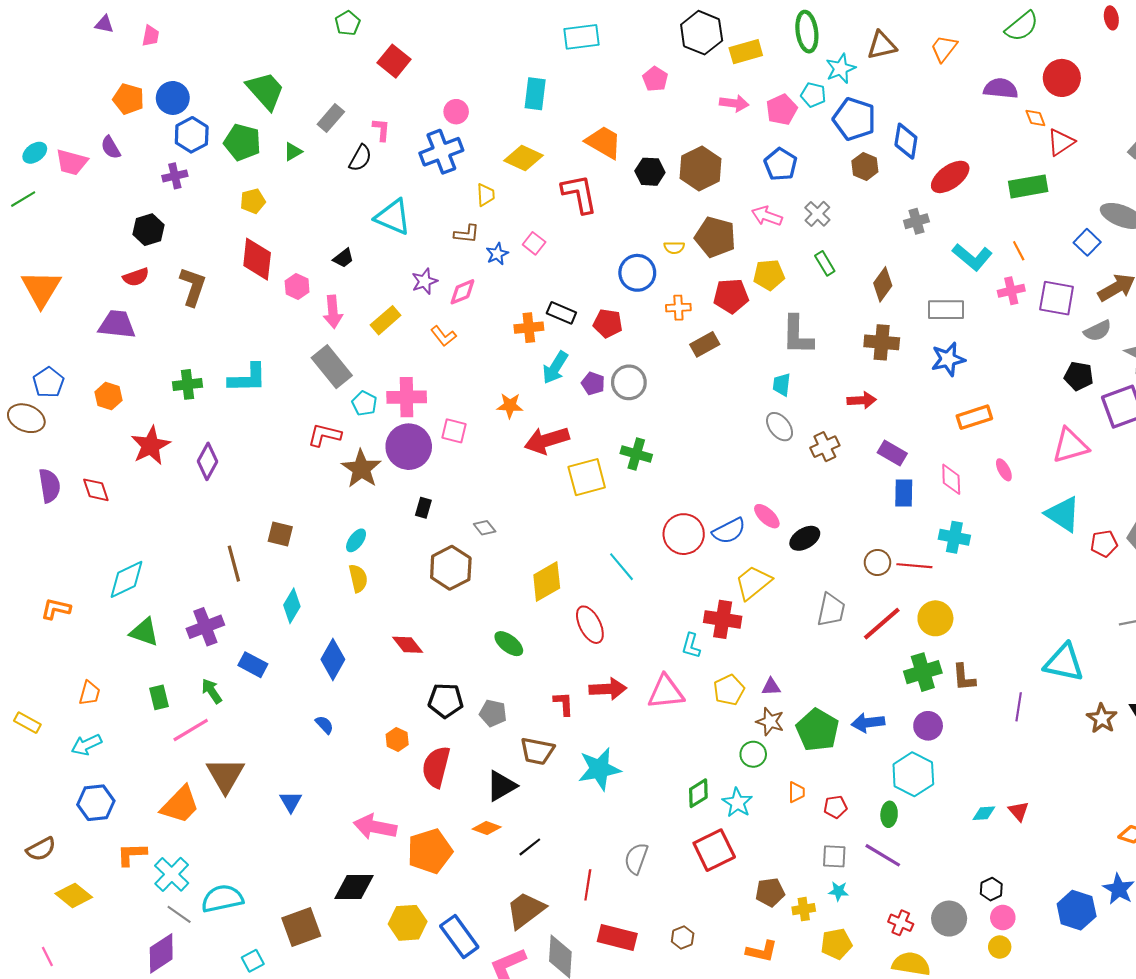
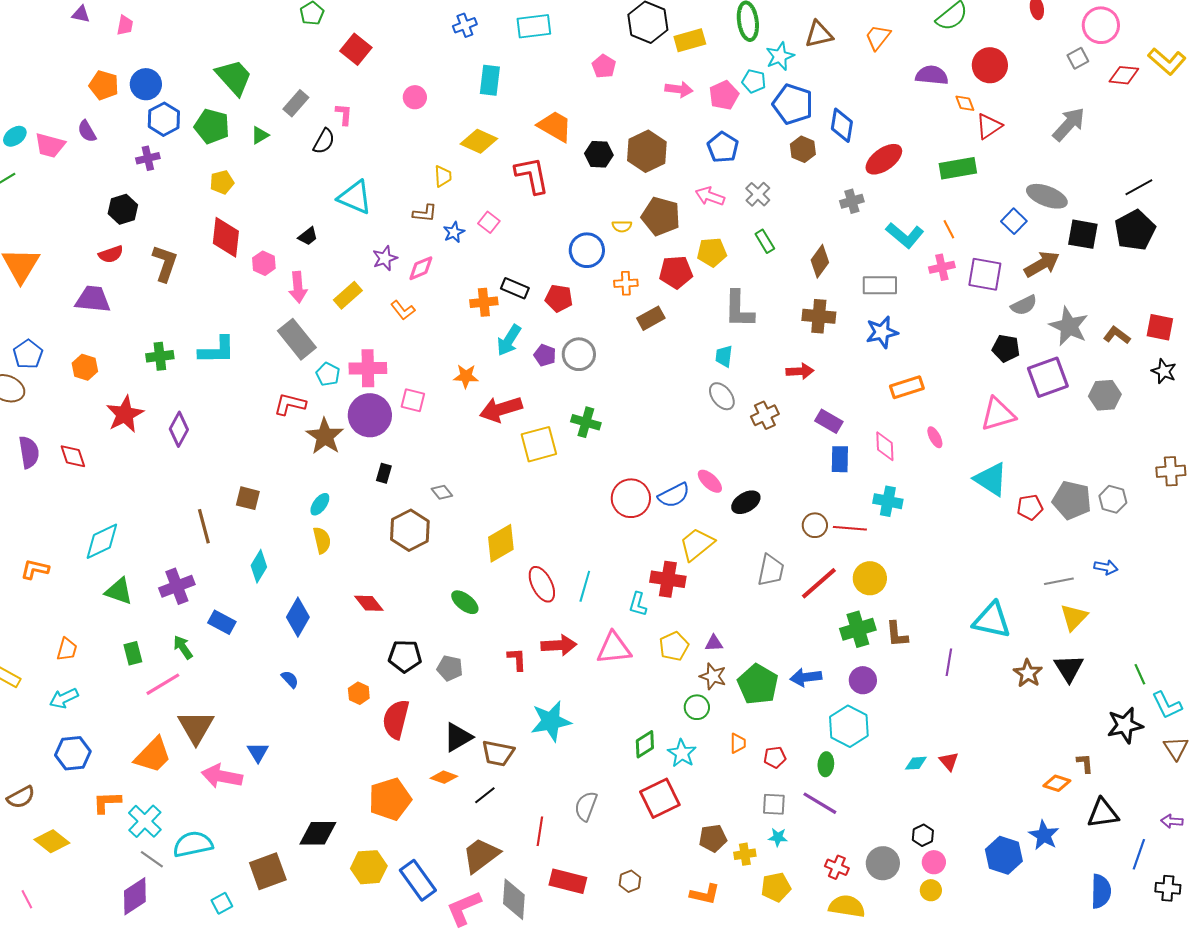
blue cross: (441, 152) -> (465, 25), moved, size x0.6
cyan line: (622, 567) -> (585, 586), moved, turned 56
brown trapezoid: (537, 751) -> (498, 753), moved
pink arrow: (375, 827) -> (222, 776), moved

